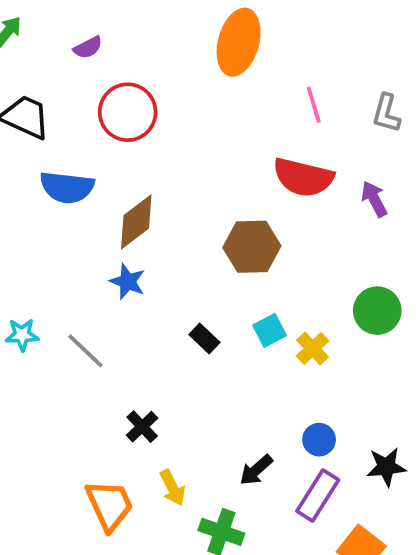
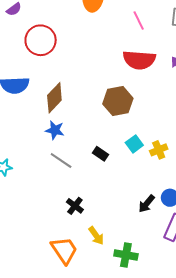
yellow cross: (313, 348) -> (159, 150), turned 30
gray line: (85, 351) -> (61, 161), moved
black arrow: (256, 470) -> (147, 204), moved

